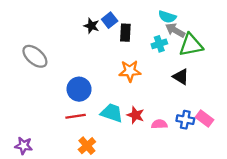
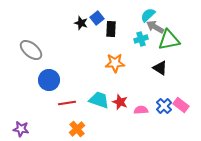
cyan semicircle: (167, 17) -> (148, 15), turned 119
blue circle: (79, 89) -> (49, 80), moved
blue cross: (185, 120) -> (164, 106), turned 35

